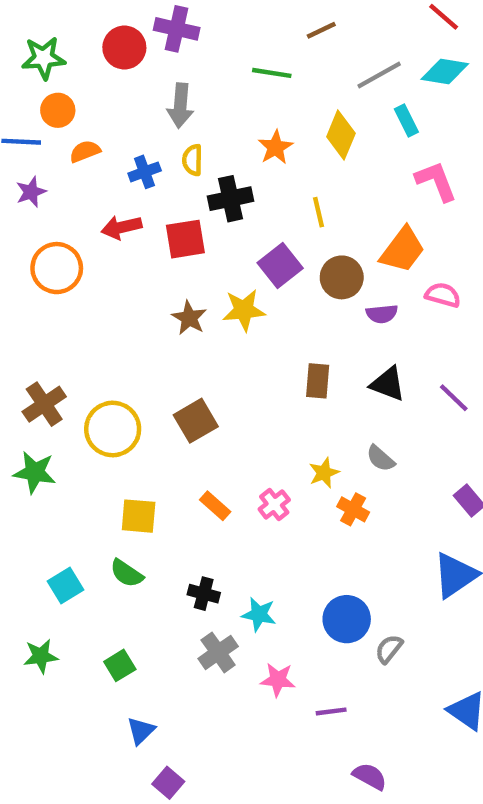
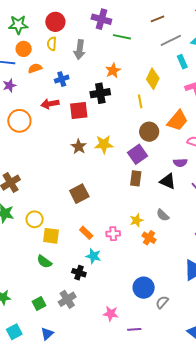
purple cross: (177, 29) -> (101, 19), moved
brown line: (321, 30) -> (158, 19), moved
yellow diamond: (341, 135) -> (153, 79), moved
orange star: (275, 147) -> (113, 71), moved
yellow semicircle: (192, 160) -> (52, 44), moved
purple square: (280, 266) -> (137, 154), moved
purple semicircle: (382, 314) -> (180, 163), moved
yellow circle: (113, 429) -> (35, 219), moved, size x0.7
pink cross: (274, 504) -> (113, 234), turned 32
cyan square: (66, 586) -> (14, 332), moved
cyan star: (259, 614) -> (93, 256), moved
gray cross: (218, 652) -> (67, 299), moved

